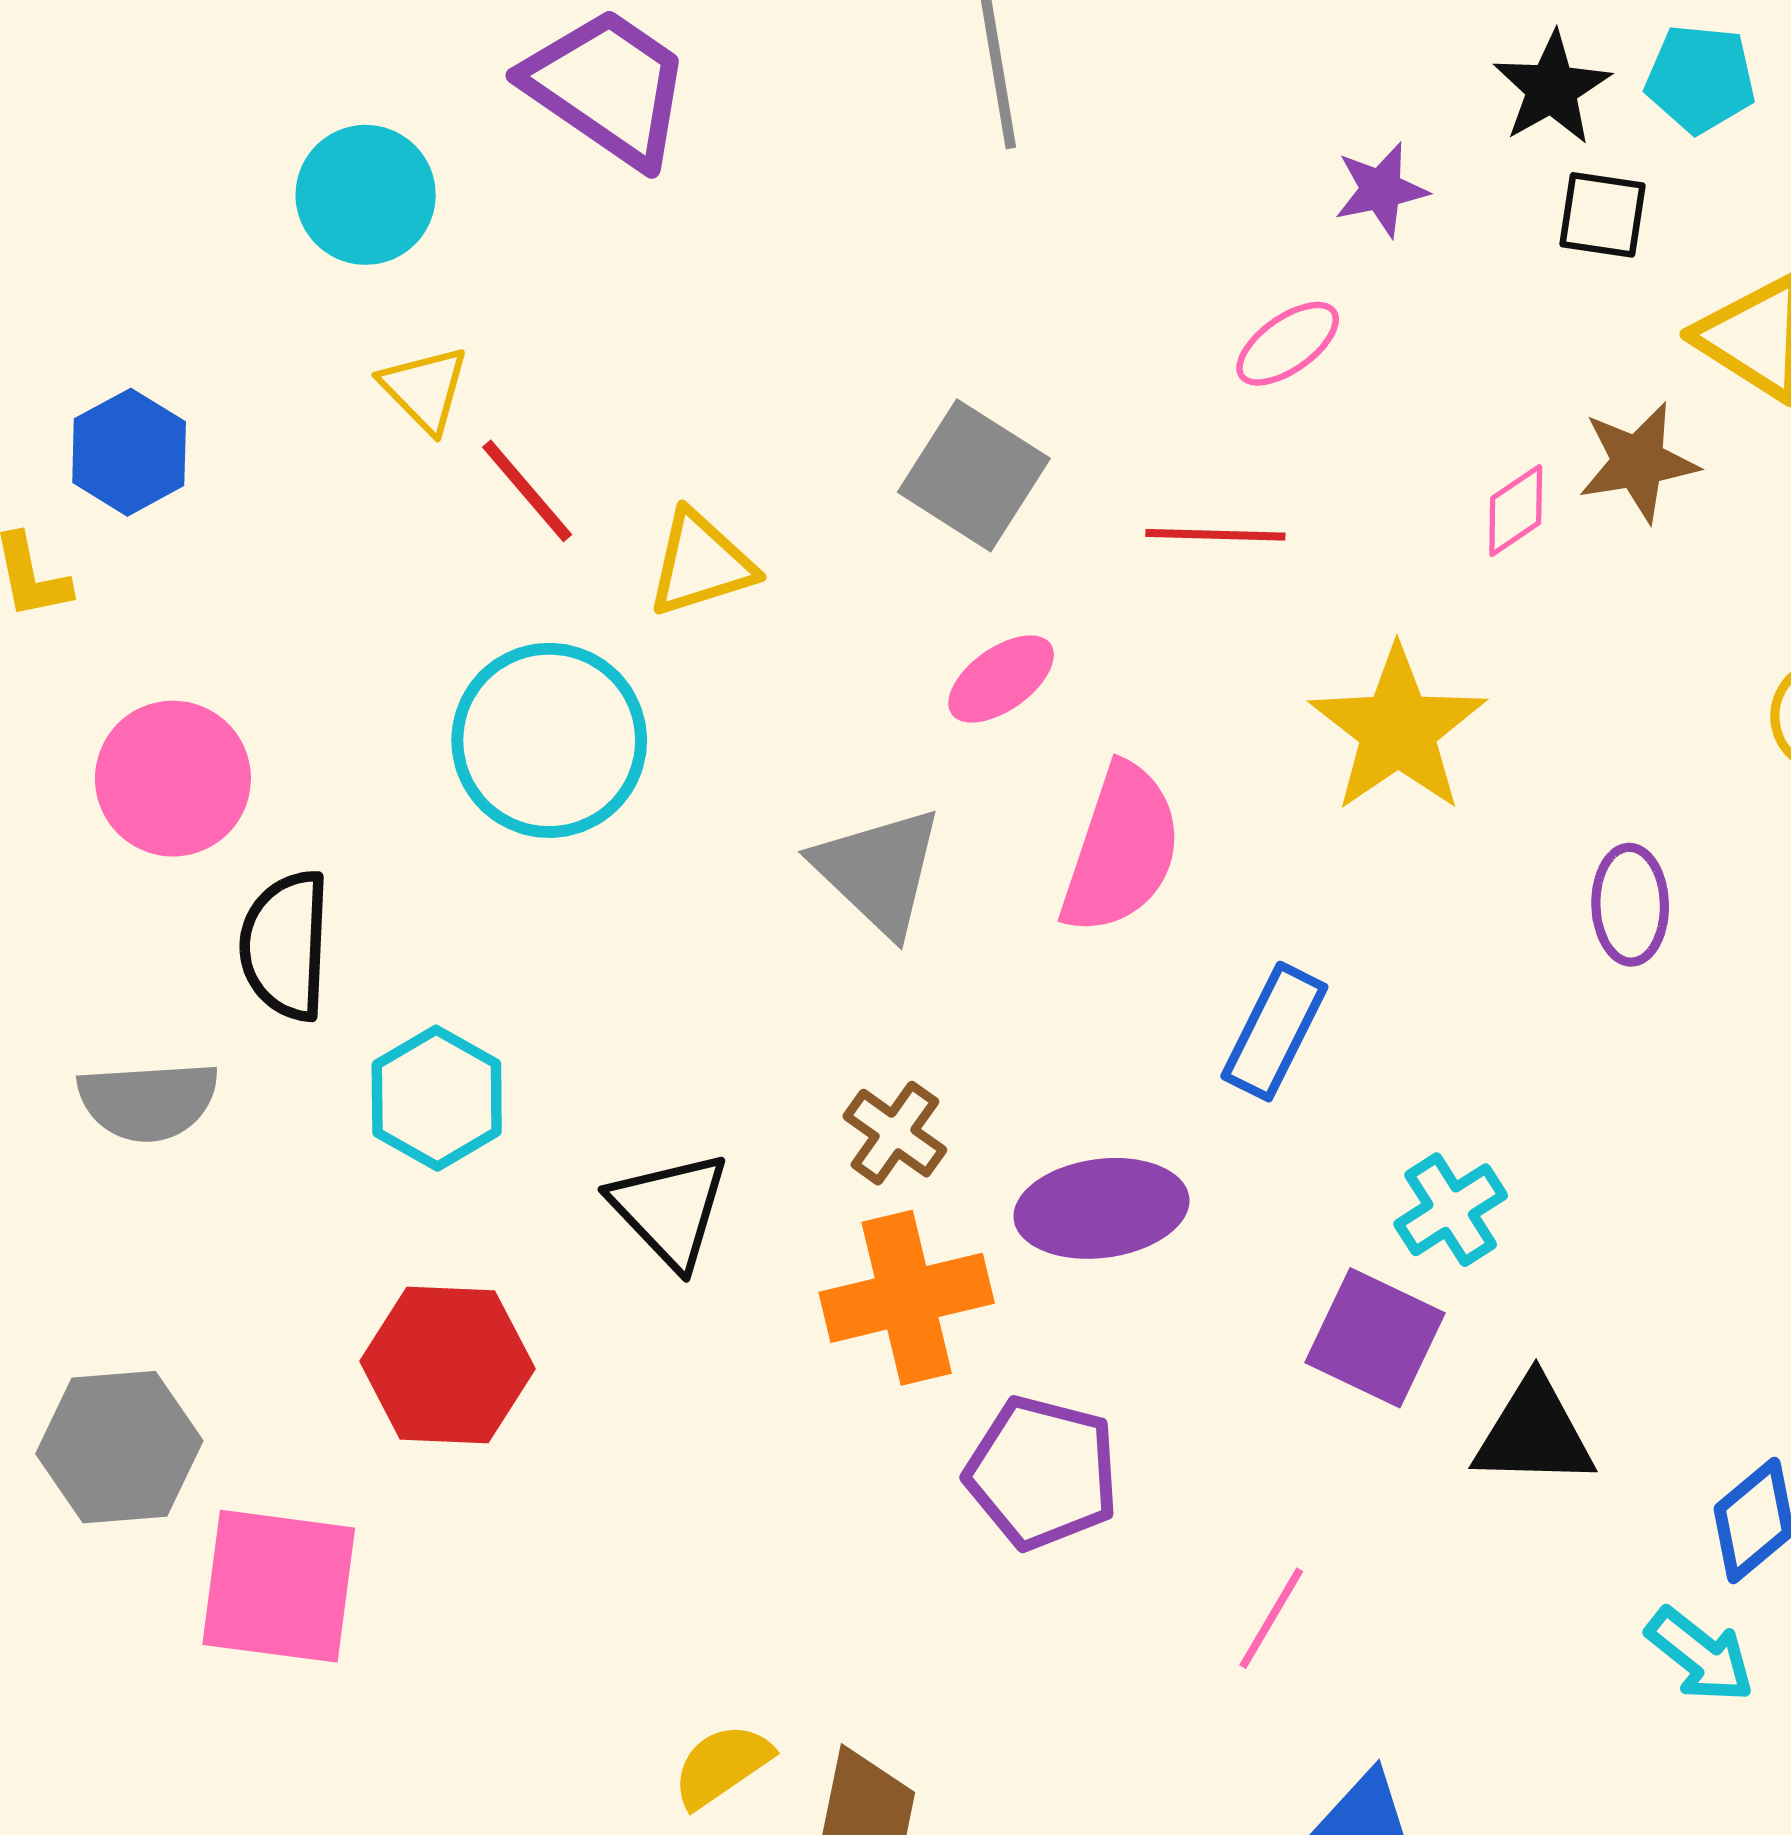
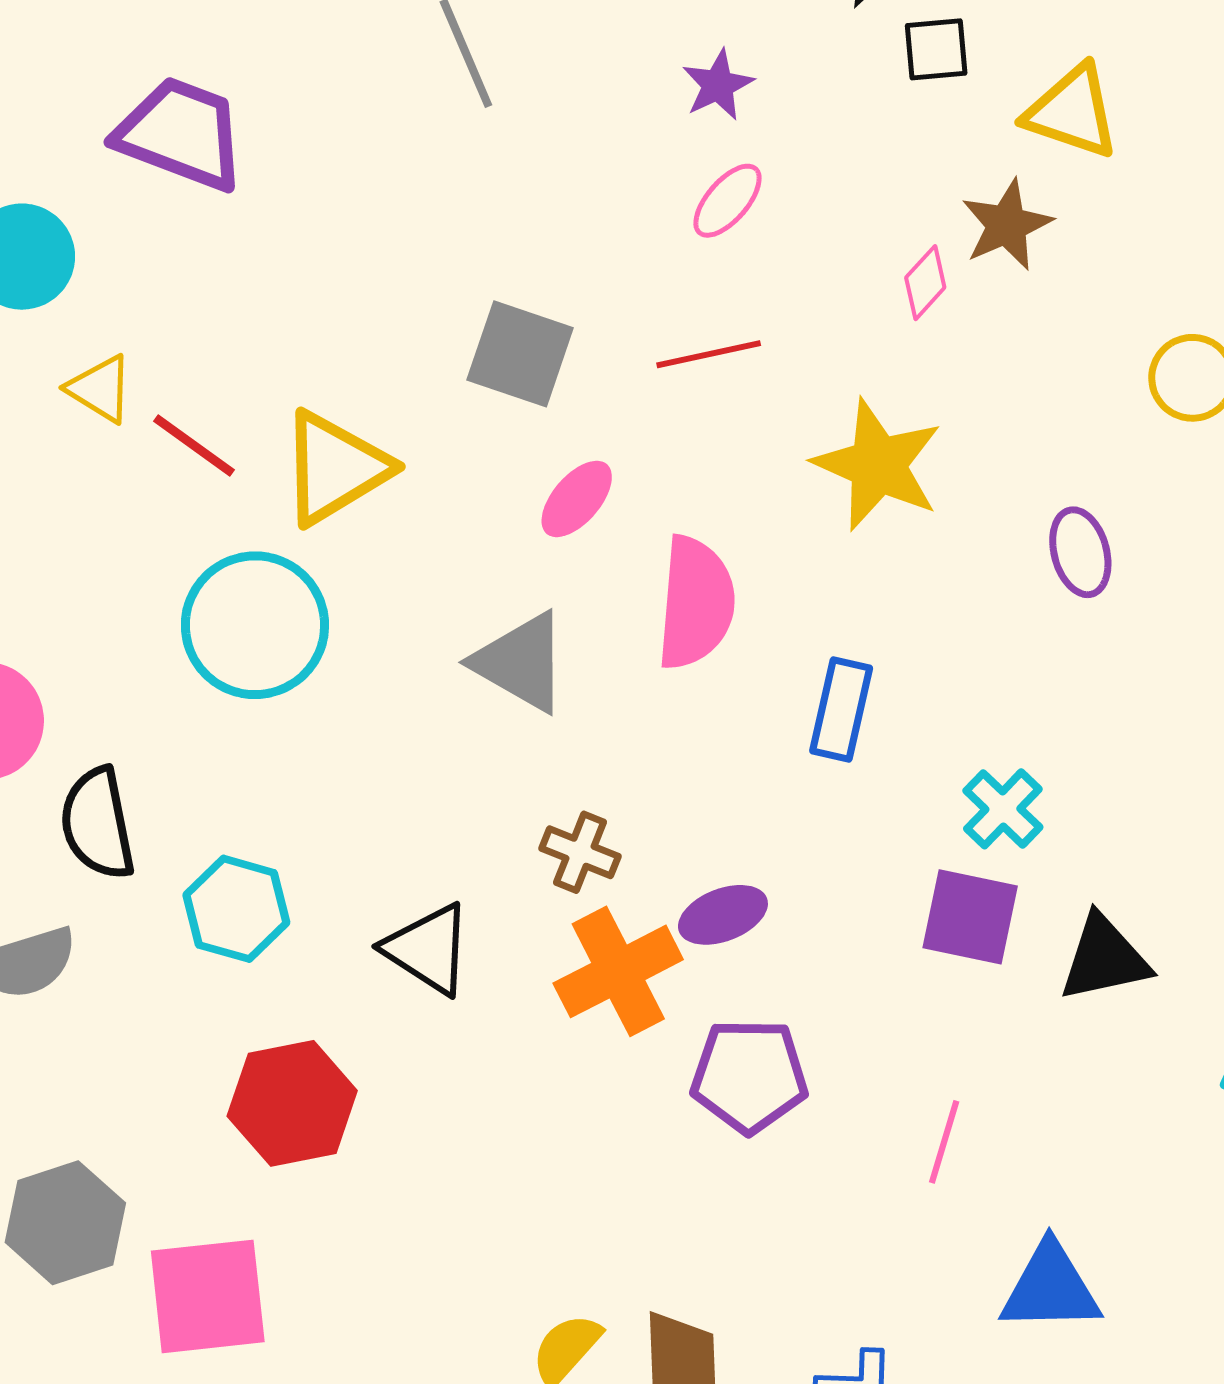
purple star: (1381, 190) -> (718, 85), moved
yellow triangle: (701, 564) -> (335, 468), size x1.4
purple ellipse: (1101, 1208) -> (723, 915), moved, size x0.7

